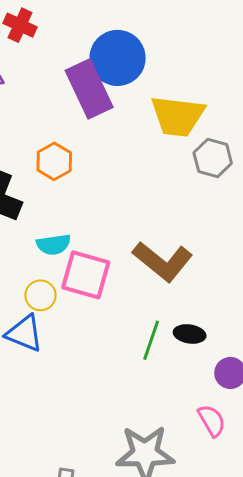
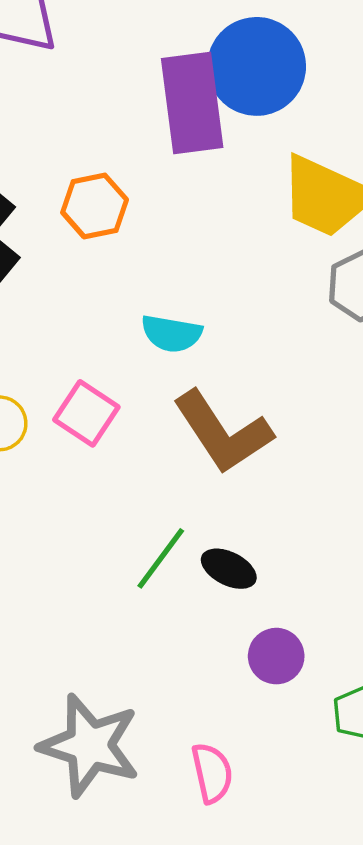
cyan semicircle: (54, 245) -> (172, 334), moved
pink square: (86, 275) -> (86, 413), size x0.7
pink semicircle: (212, 421) -> (212, 773), moved

